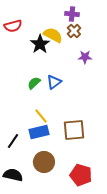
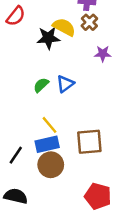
red semicircle: (13, 26) -> (16, 16), turned -36
black star: (40, 44) -> (48, 38), turned 30
brown circle: (44, 162) -> (51, 165), moved

